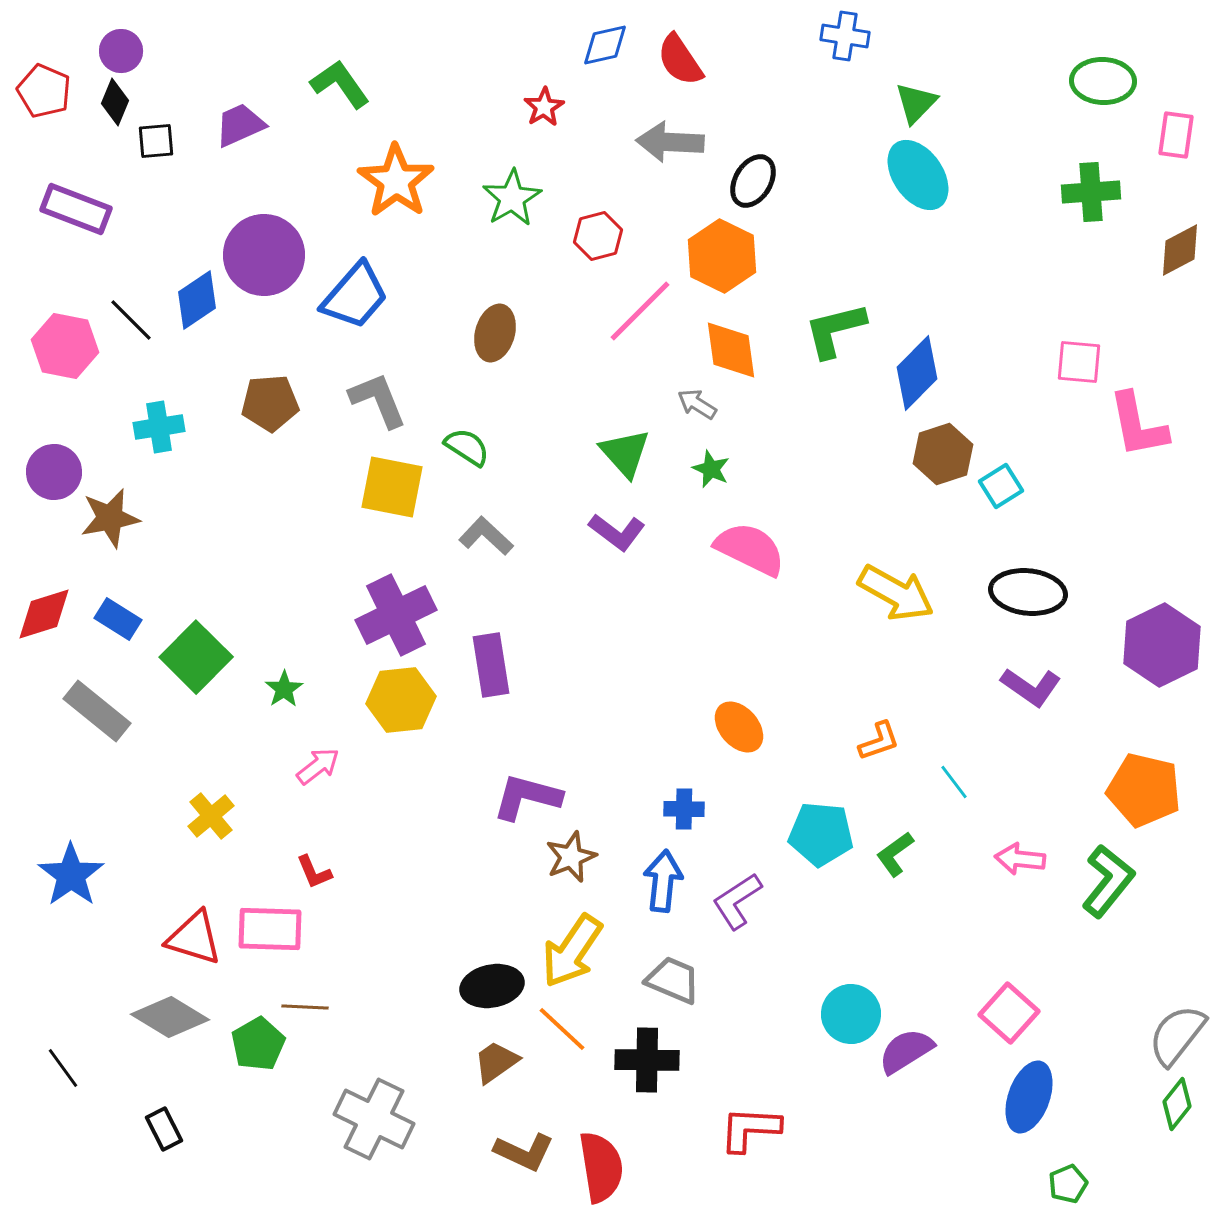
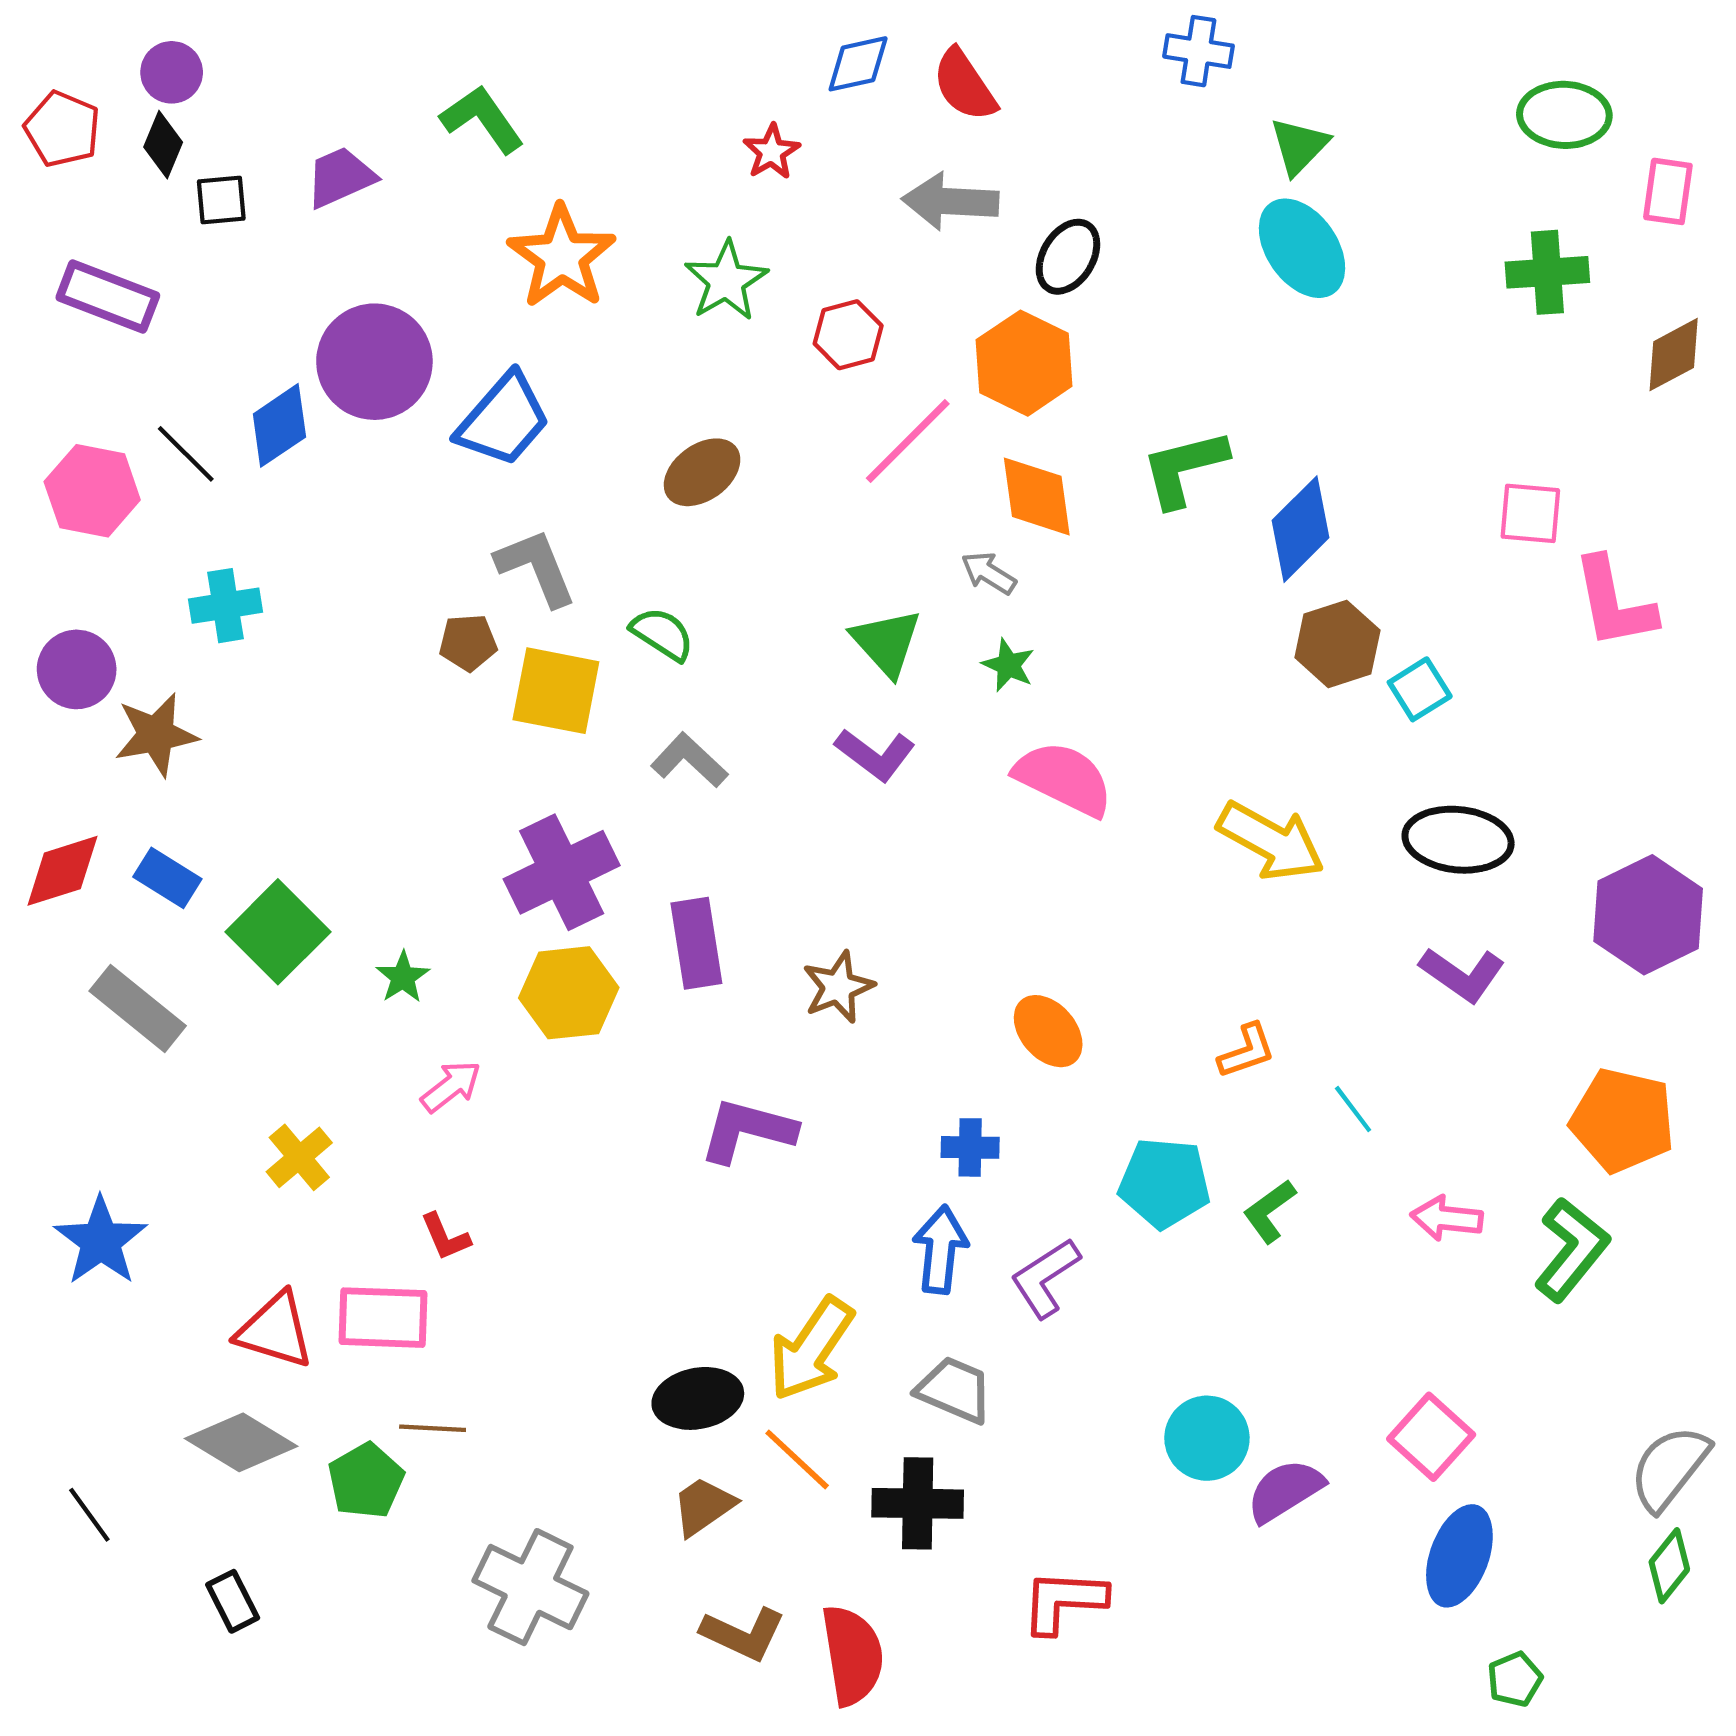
brown ellipse: (495, 333) -> (702, 472), turned 38
brown pentagon: (270, 403) -> (468, 642), moved, size x0.7
brown star: (571, 857) -> (838, 987), moved

